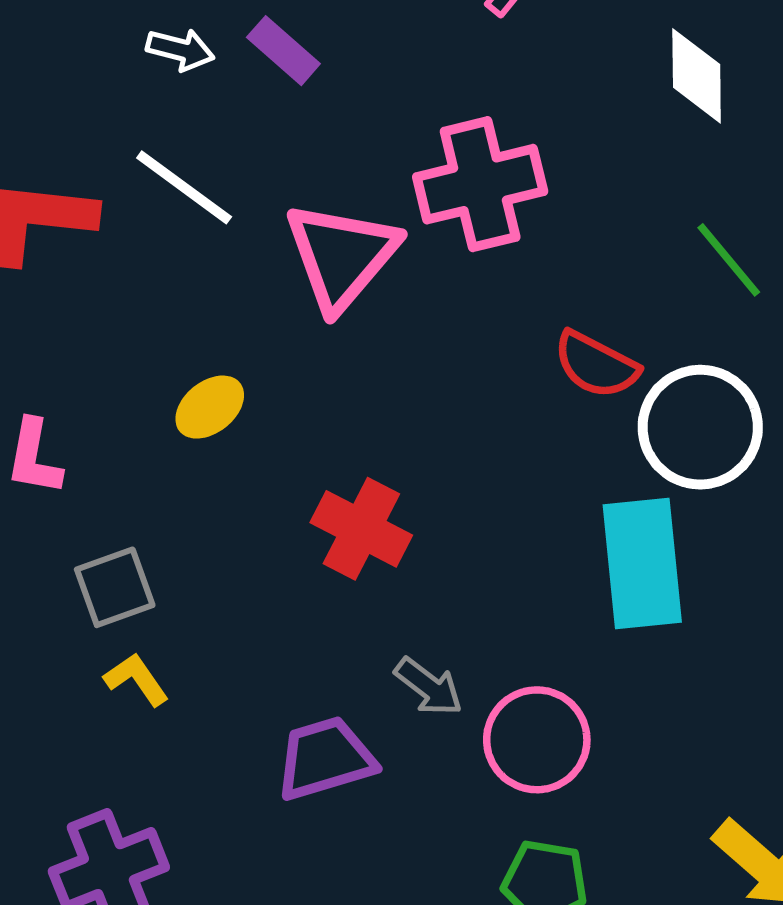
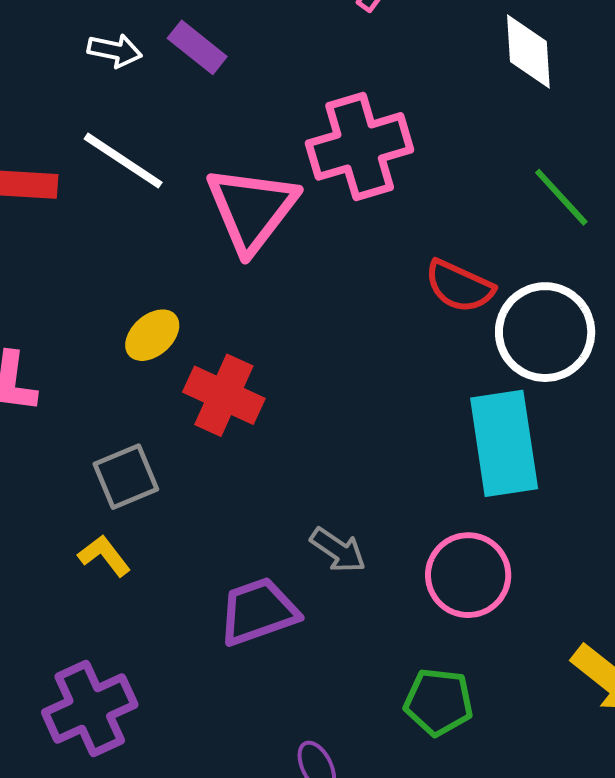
red cross: (361, 529) -> (224, 395), moved
gray square: (115, 587) -> (126, 477), moved
pink circle: (537, 740) -> (468, 575), moved

